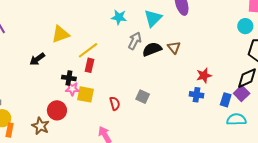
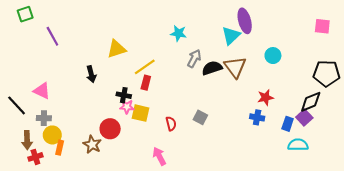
cyan triangle: (153, 18) -> (231, 36), moved
cyan circle: (245, 26) -> (273, 56), moved
brown triangle: (174, 47) -> (235, 67), size x1.6
black arrow: (37, 59) -> (91, 74), turned -70

